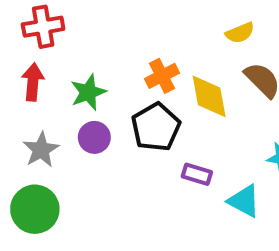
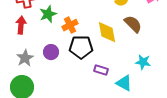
orange cross: (162, 76) -> (70, 25), moved
green star: (88, 92) -> (48, 14), moved
black pentagon: (156, 127) -> (81, 47), turned 30

